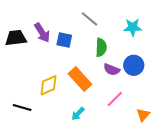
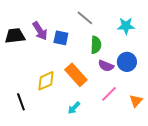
black line: (22, 107) -> (21, 102), turned 54
orange triangle: (143, 115) -> (136, 101), moved

